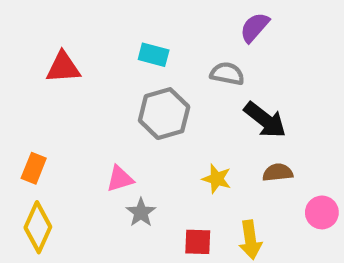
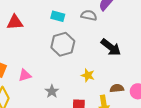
gray semicircle: (227, 74) -> (89, 15), moved
brown semicircle: (278, 172) -> (117, 88), moved
pink triangle: (120, 179) -> (25, 75), moved

